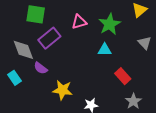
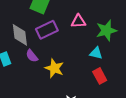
red rectangle: (123, 76) -> (100, 76), moved
yellow star: (63, 90) -> (54, 68), moved

